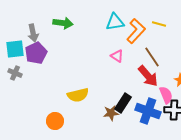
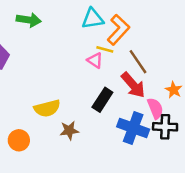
yellow line: (159, 24) -> (105, 49), moved
black rectangle: (123, 103) -> (102, 100), moved
brown star: (111, 113) -> (69, 130), moved

